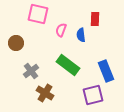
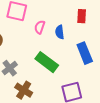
red rectangle: (95, 19) -> (82, 16), moved
blue rectangle: (106, 71) -> (85, 53), moved

